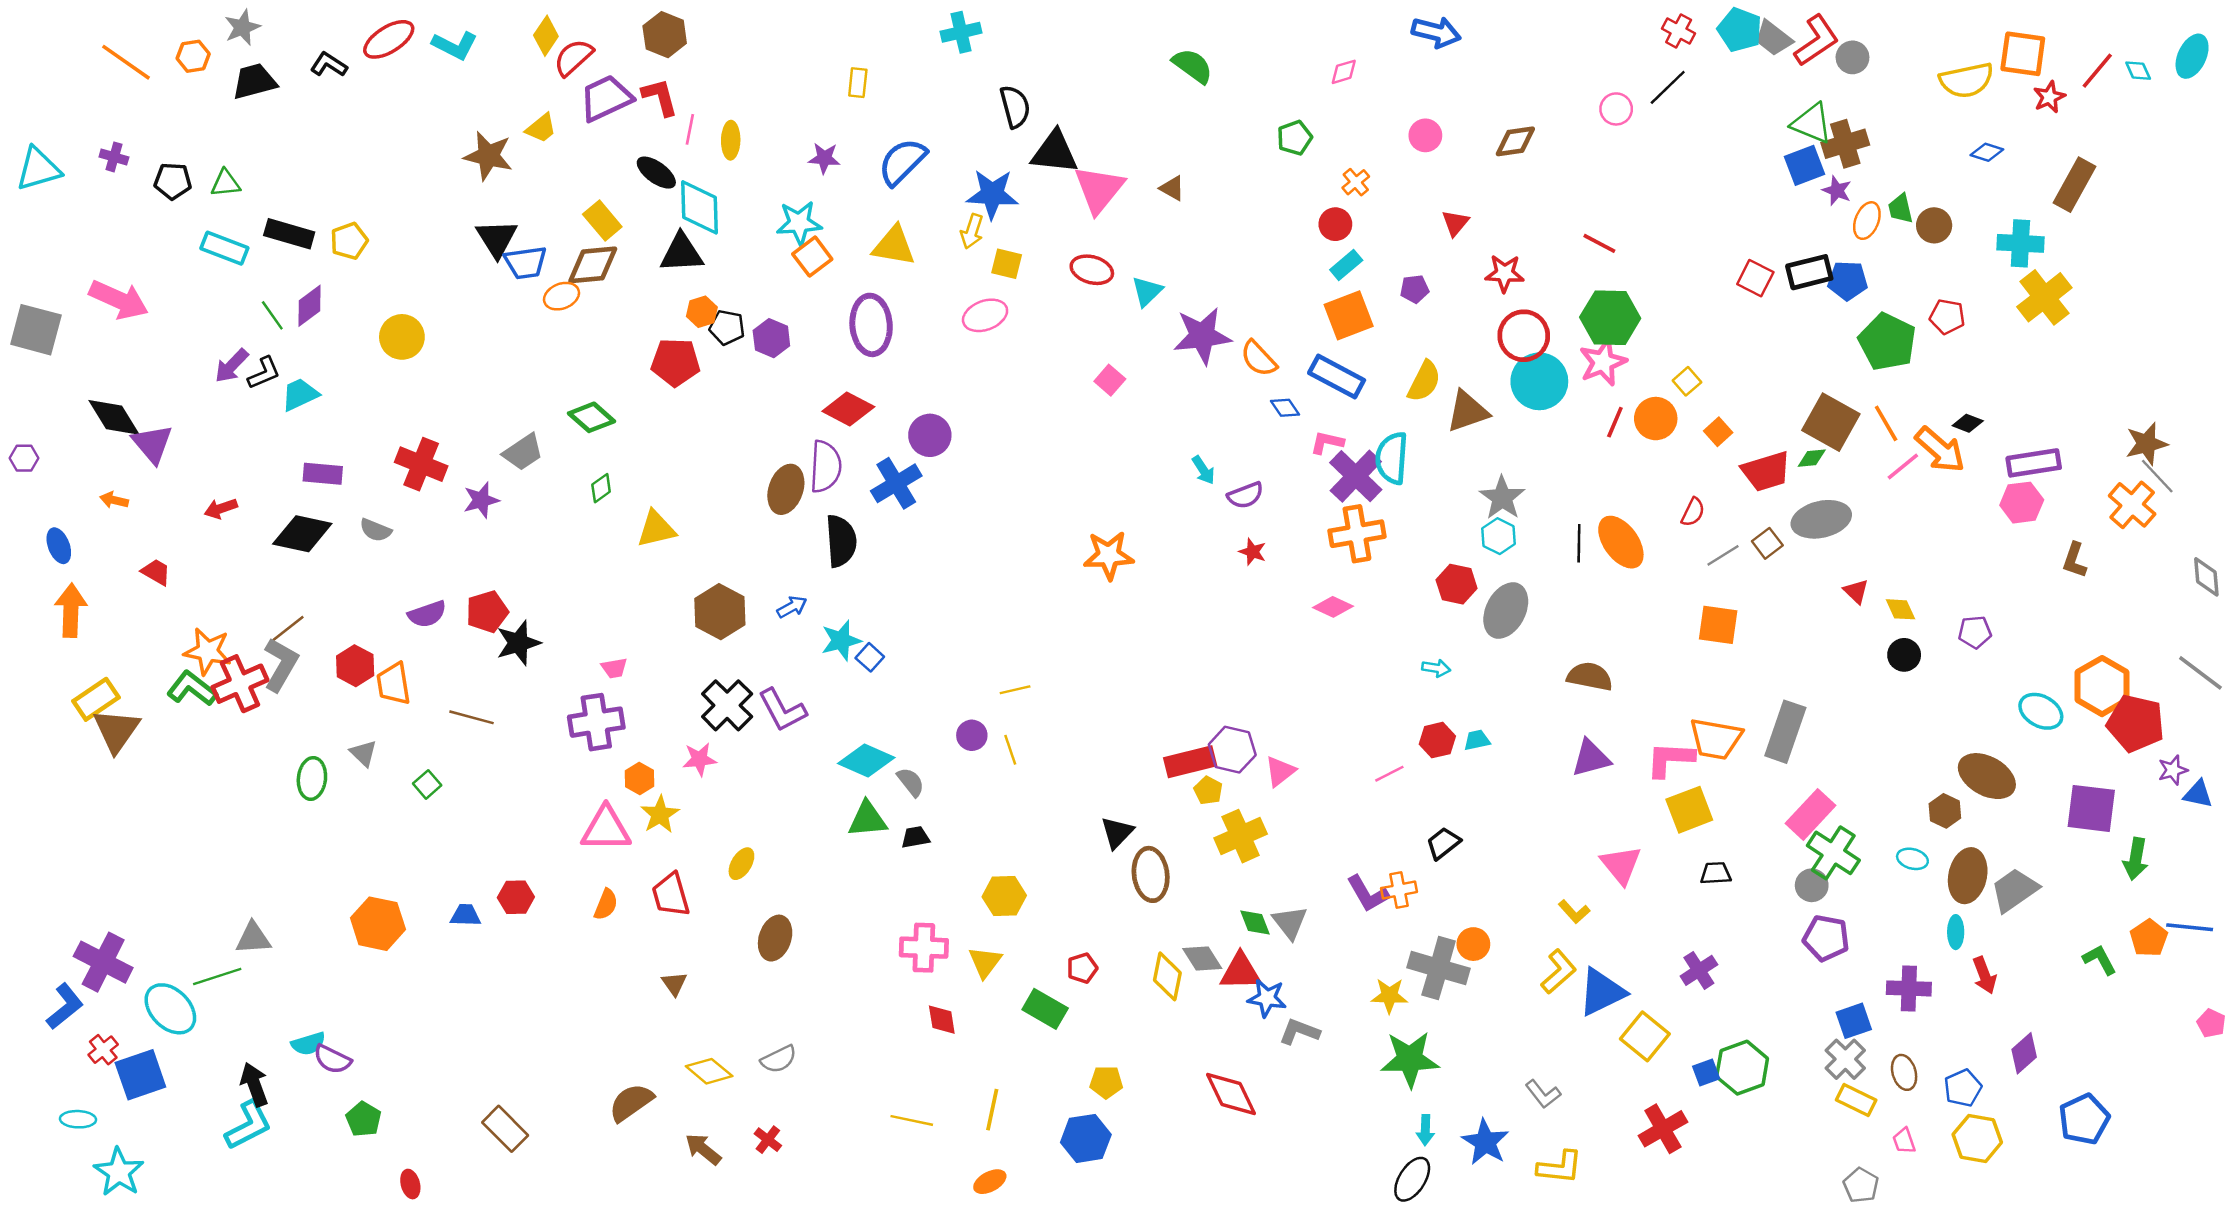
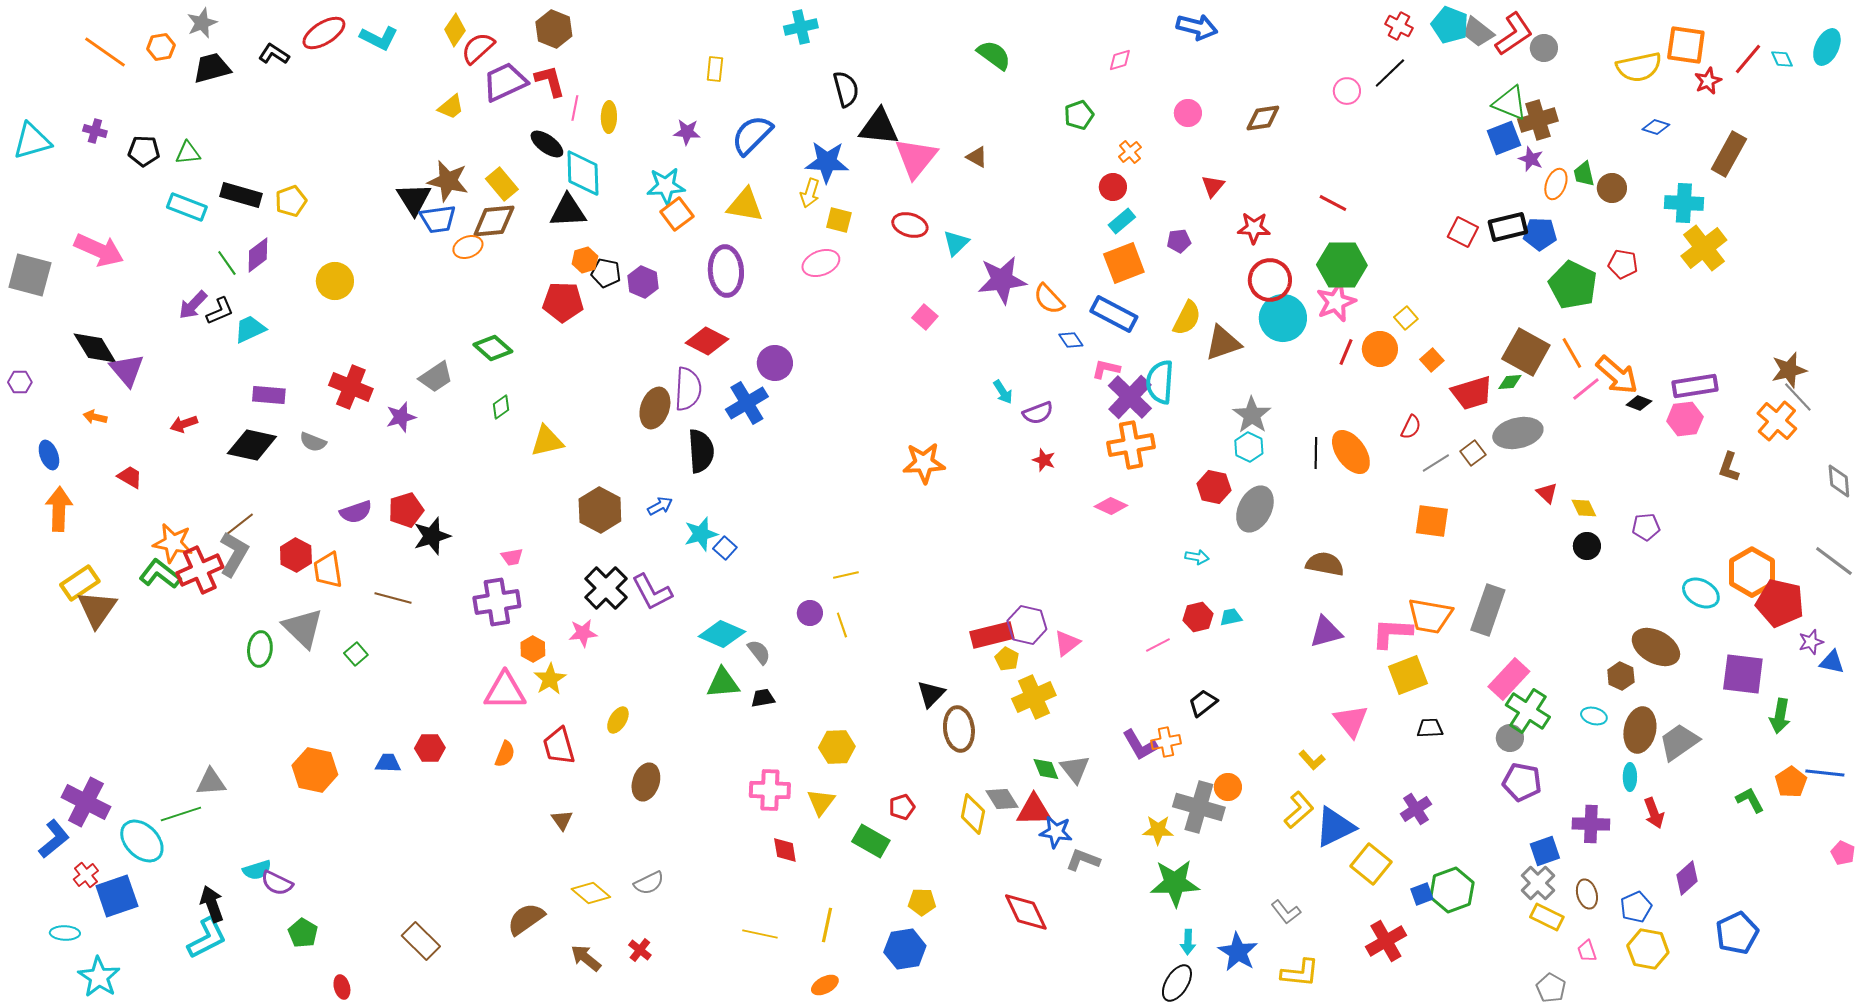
brown star: (488, 156) -> (448, 181), moved
black diamond: (1968, 423) -> (1639, 403), moved
gray triangle: (364, 753) -> (303, 628), size x1.8

